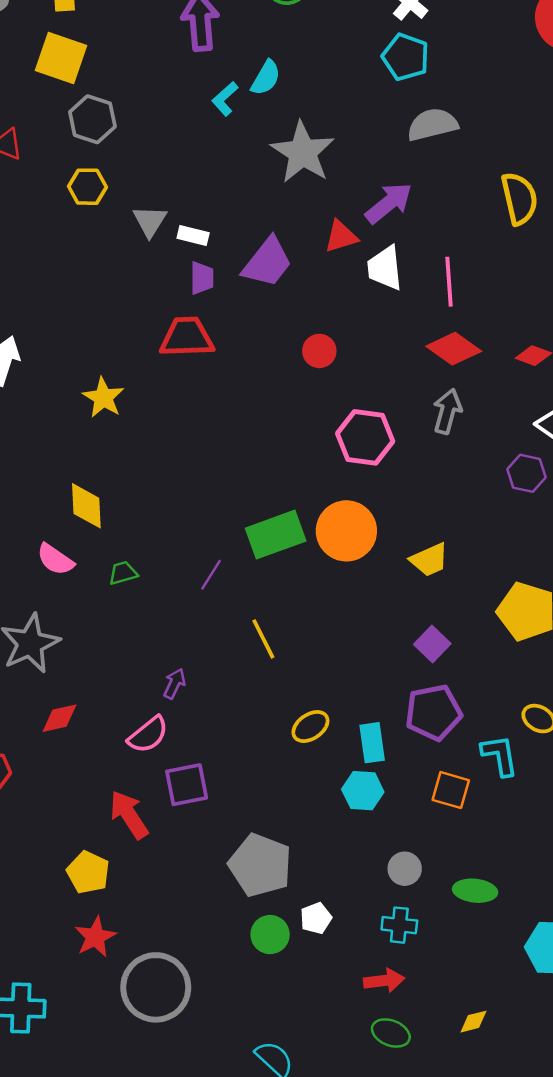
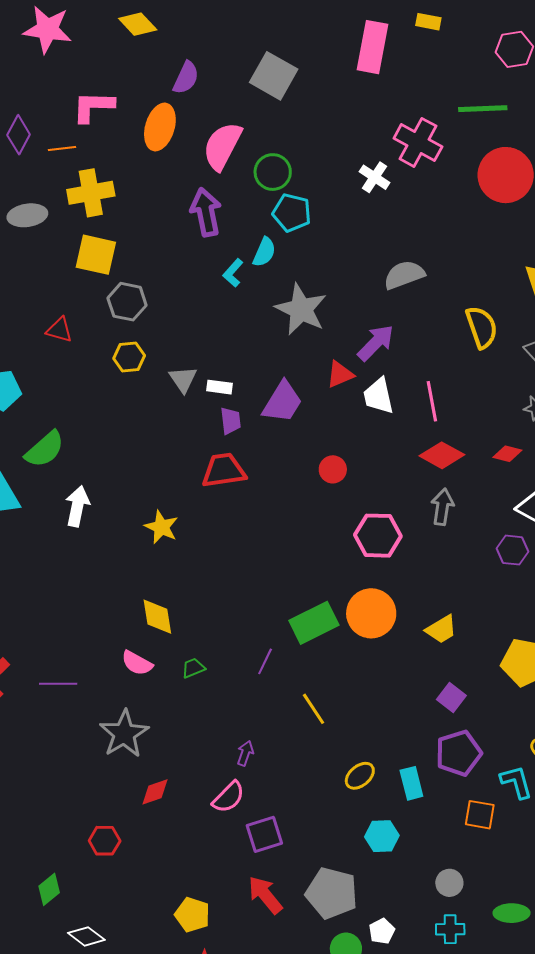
cyan pentagon: (406, 57) -> (292, 213), moved
cyan hexagon: (363, 791) -> (382, 836), moved
red arrow: (129, 815) -> (265, 895), moved
green ellipse: (475, 891) -> (512, 913), moved

